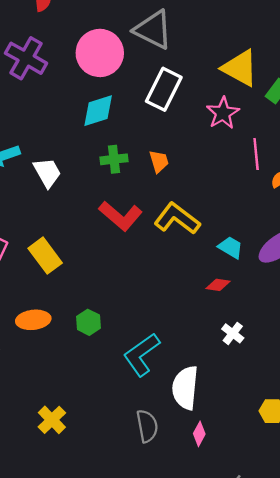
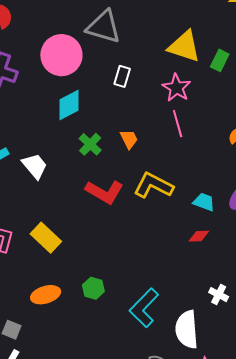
white rectangle: (164, 89) -> (122, 76), size x0.6
pink line: (256, 154) -> (178, 124), moved
green cross: (114, 159) -> (90, 144), turned -30
white cross: (233, 333) -> (219, 295), moved

